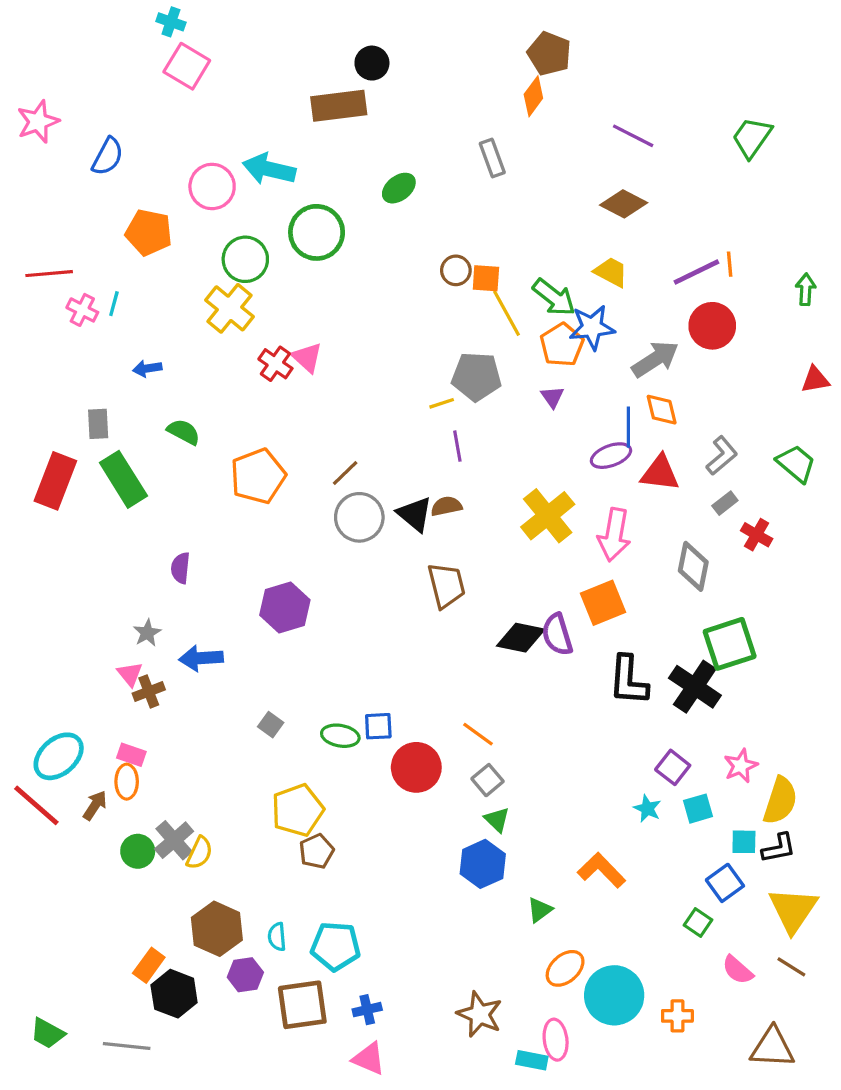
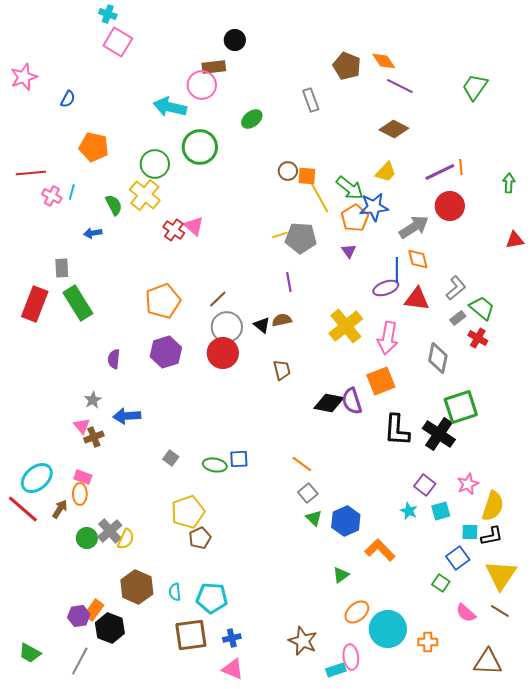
brown pentagon: (549, 54) -> (347, 66), moved
orange diamond: (533, 96) -> (384, 61), moved, turned -70
brown rectangle: (339, 106) -> (214, 67), size x0.7
blue semicircle: (108, 156) -> (68, 99), size x0.7
pink circle: (212, 186) -> (202, 85), moved
yellow trapezoid: (611, 272) -> (386, 172), turned 105
yellow line: (442, 403) -> (280, 235), moved
green semicircle: (184, 432) -> (114, 205), moved, turned 35
green trapezoid: (796, 463) -> (482, 308), moved
black triangle: (415, 514) -> (262, 325), size x0.7
brown trapezoid: (446, 585) -> (282, 370), size x0.7
purple hexagon: (285, 608) -> (166, 352), moved
red circle: (416, 767) -> (223, 353), moved
blue hexagon: (483, 864) -> (346, 521), moved
purple hexagon: (245, 975) -> (79, 616), moved
gray line: (127, 1046) -> (80, 661), turned -68
cyan rectangle: (532, 1060) -> (336, 670), turned -30

